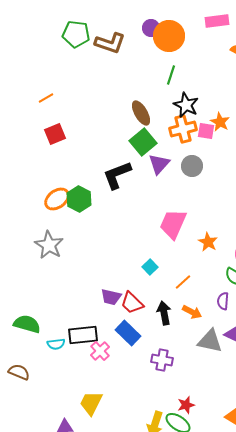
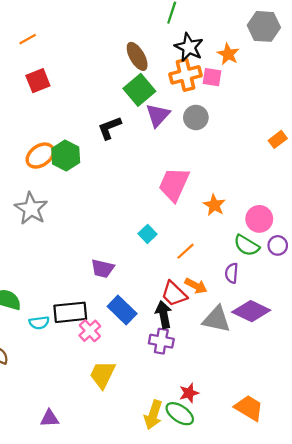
orange star: (220, 122) -> (228, 54), moved
black L-shape: (117, 175) -> (109, 128), size x0.7
red trapezoid: (132, 303) -> (174, 294), moved
black arrow: (164, 313) -> (164, 315), moved
yellow trapezoid: (91, 403) -> (103, 375), moved

